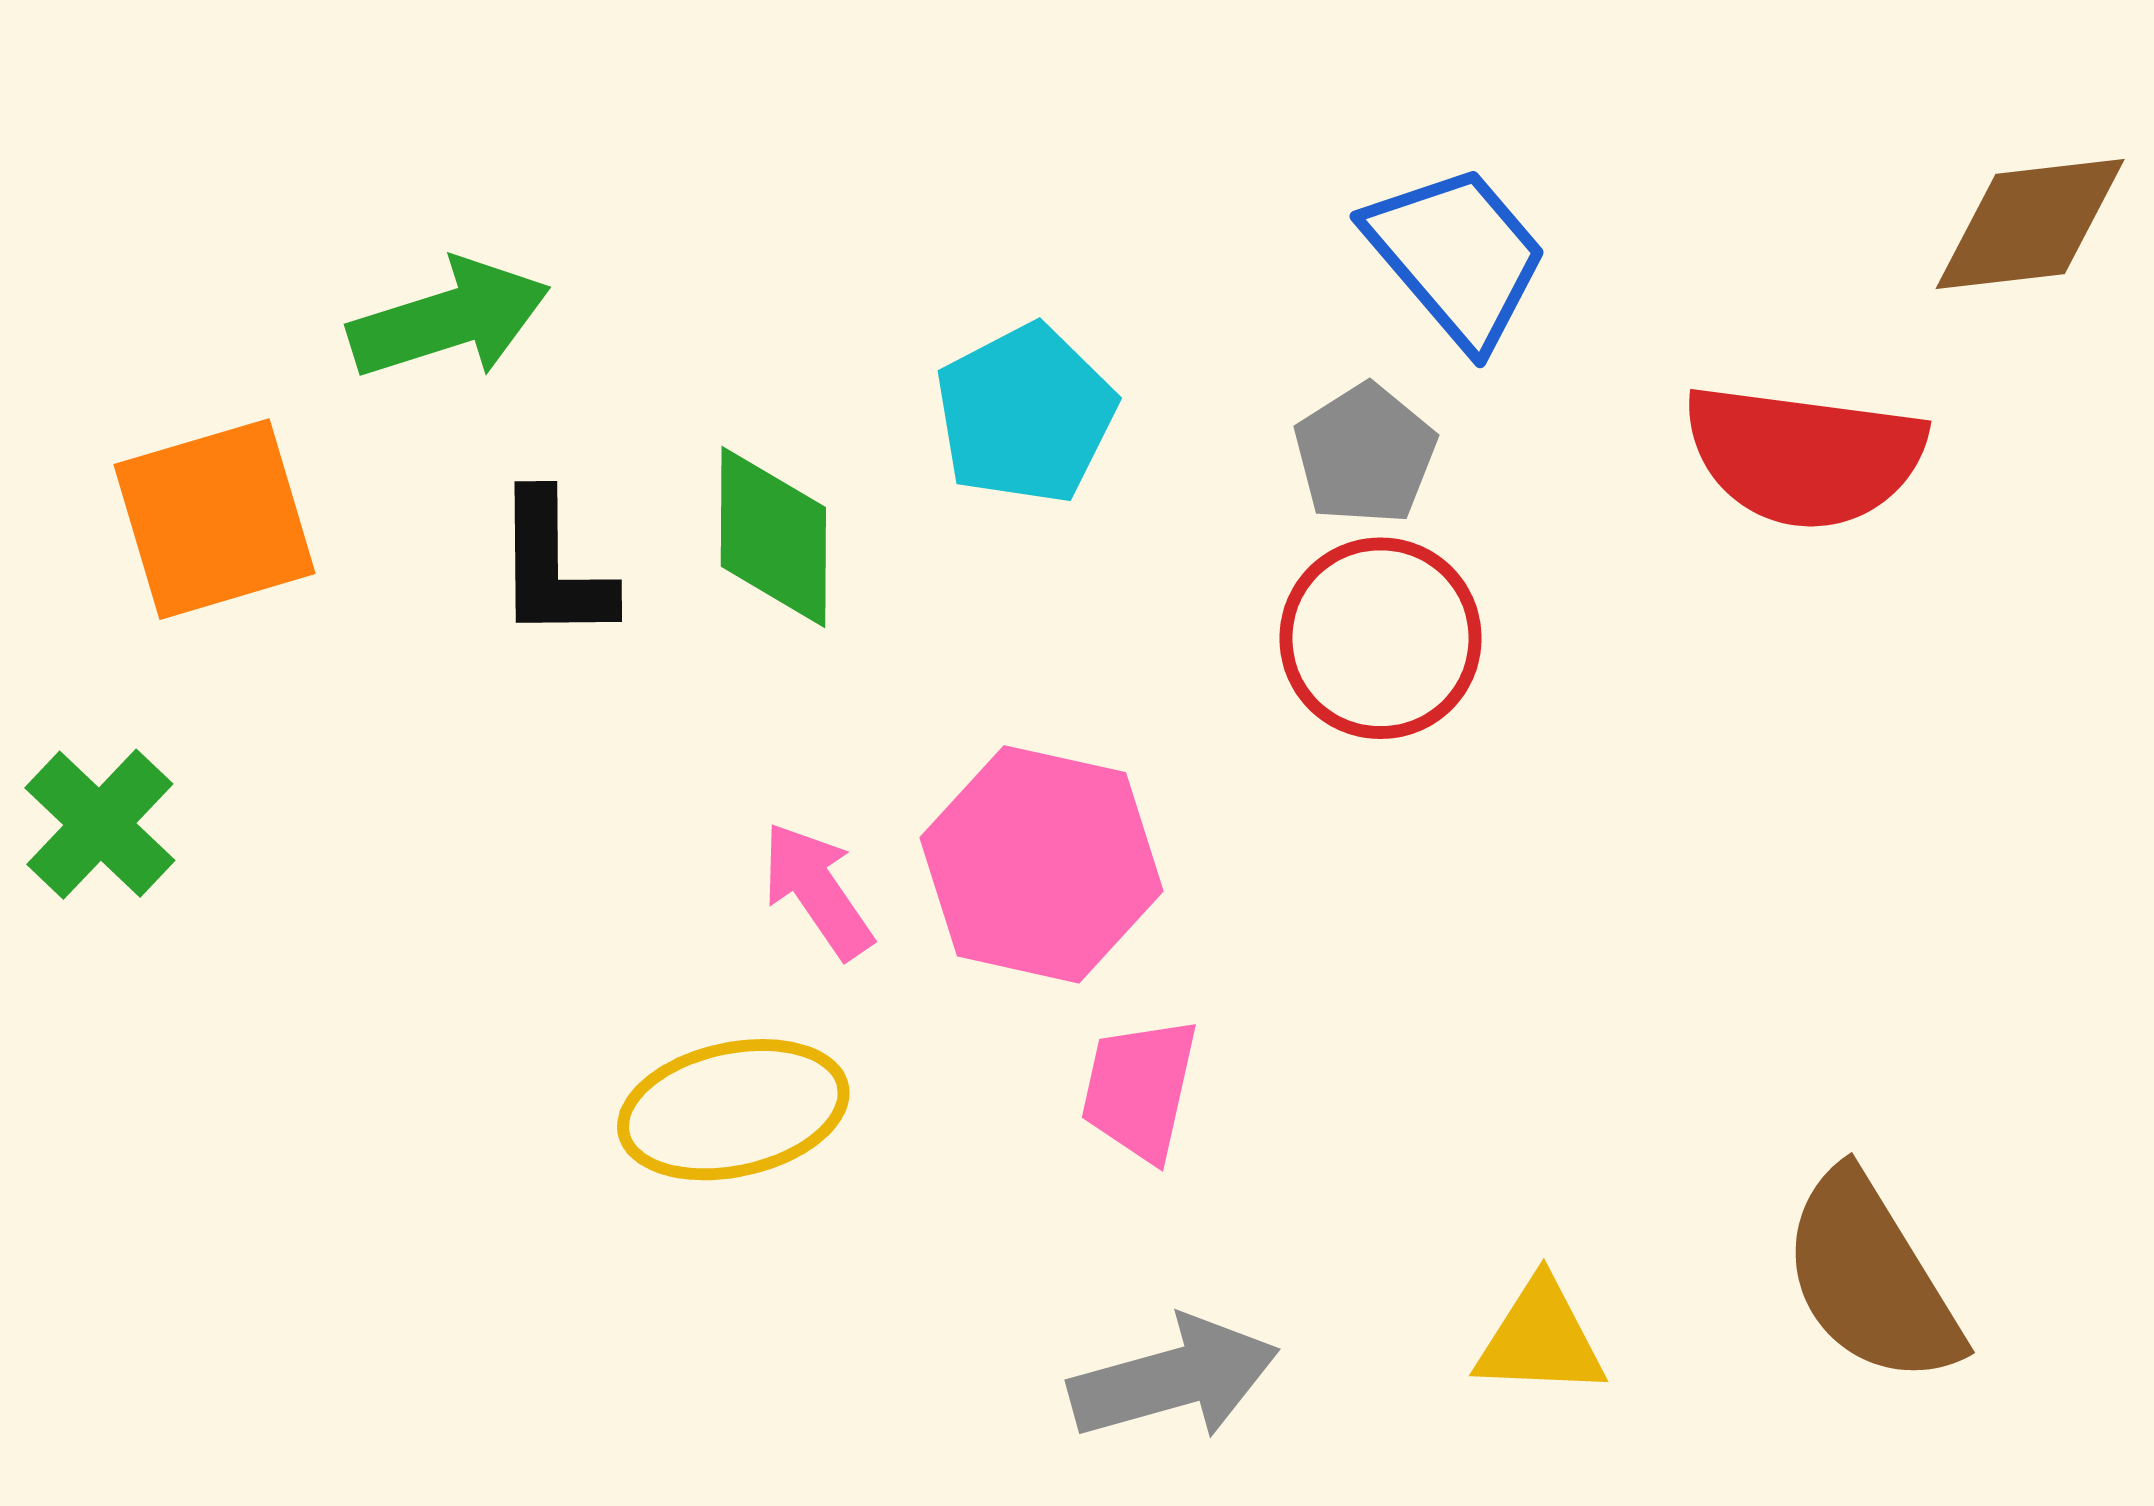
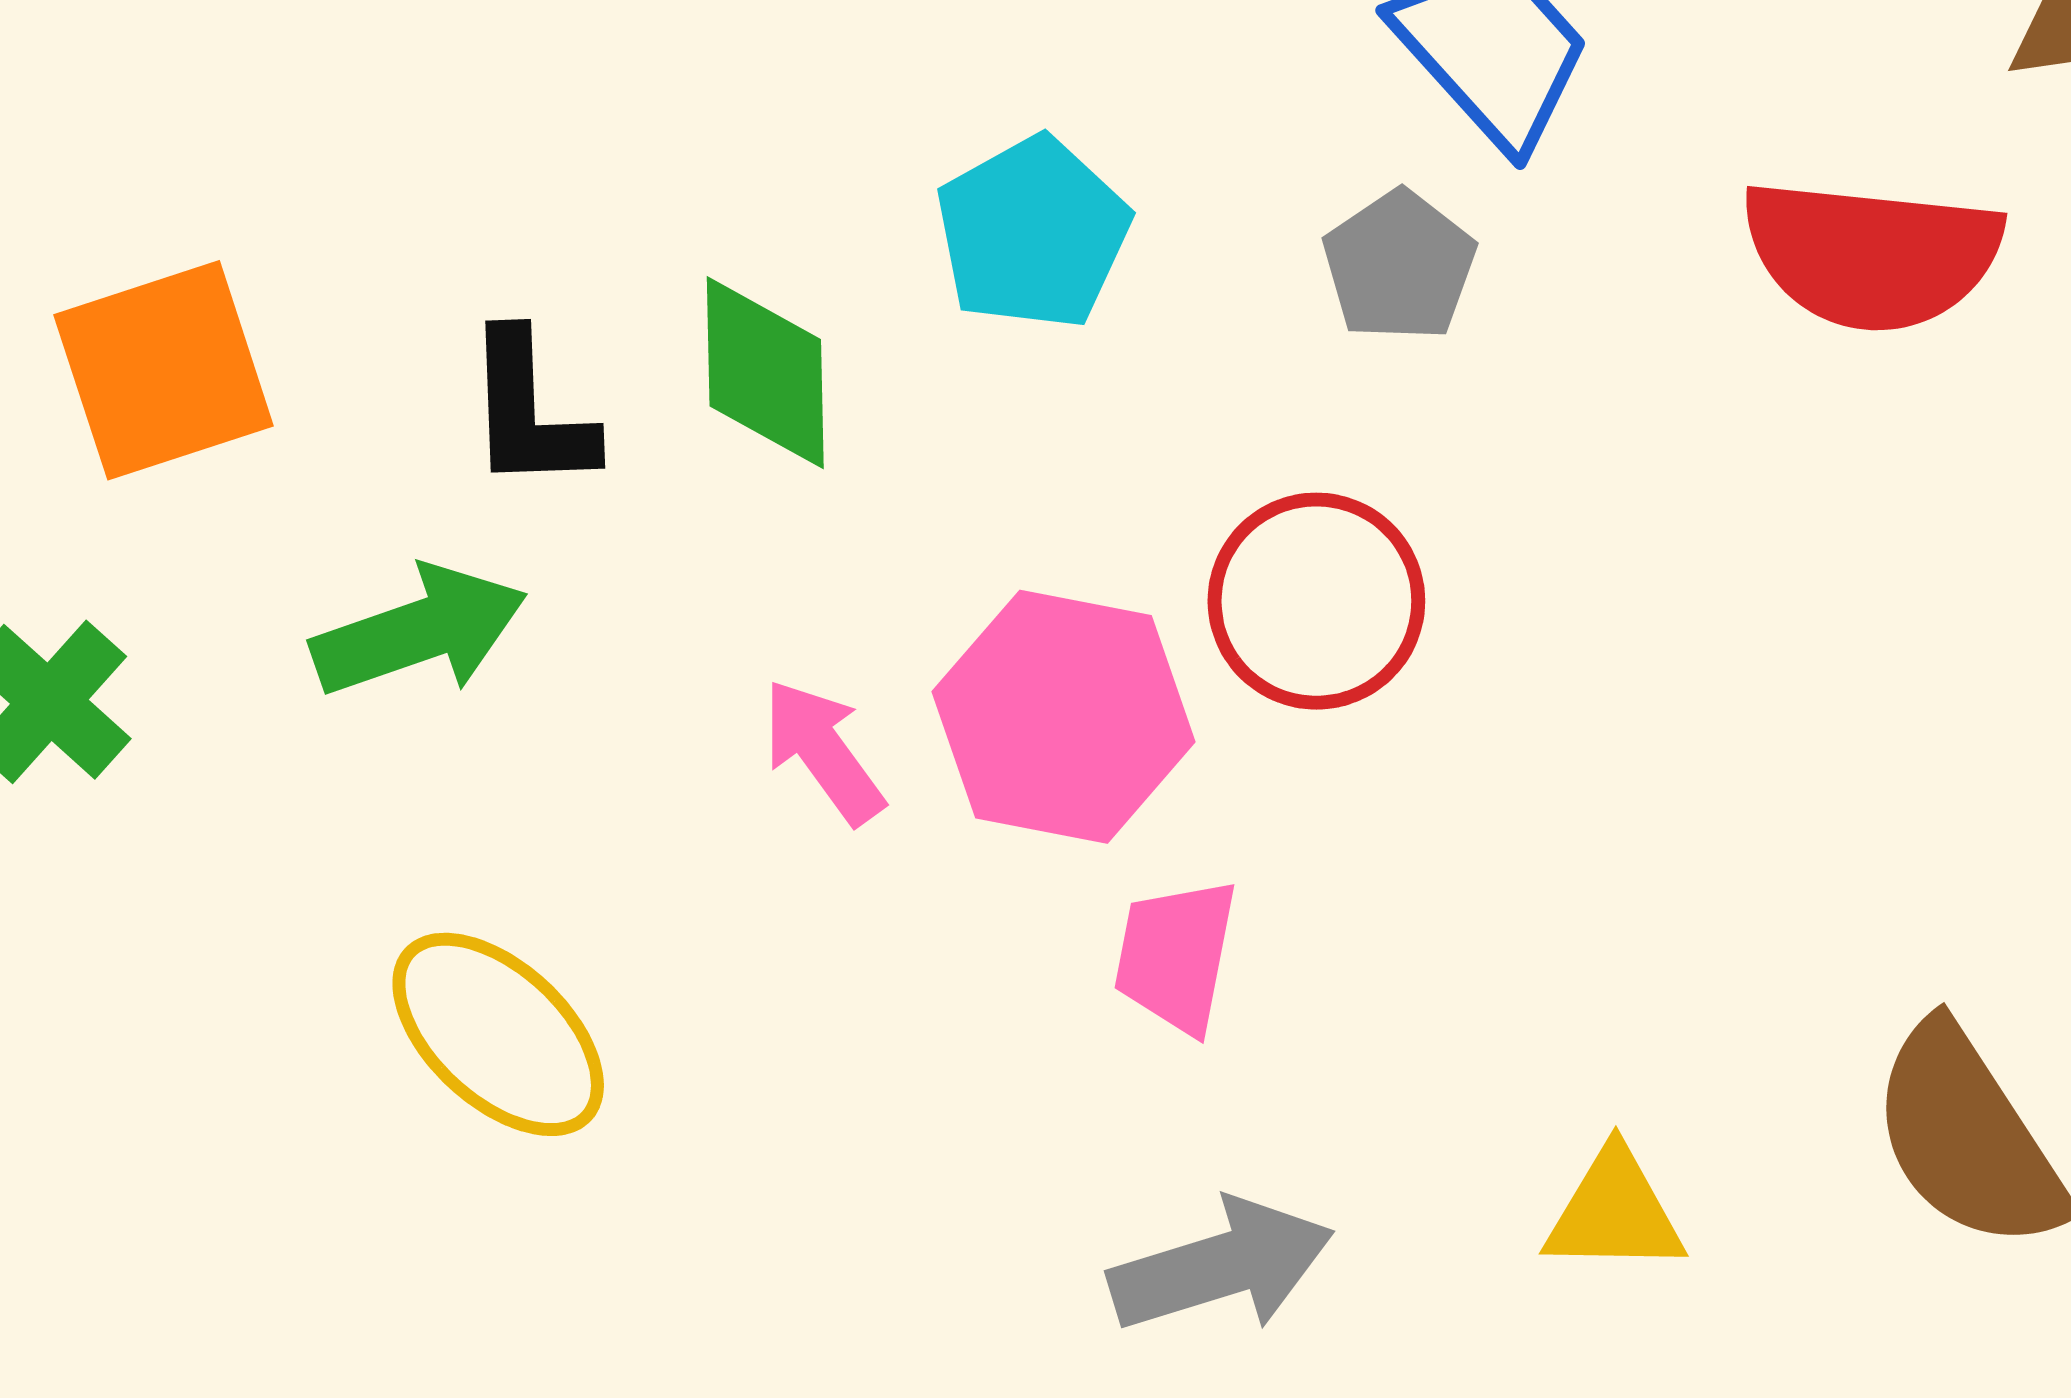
green arrow: (449, 319) -> (419, 631), moved
red circle: (1380, 638) -> (1316, 601), moved
yellow ellipse: (733, 1110) -> (498, 1034), moved, turned 57

